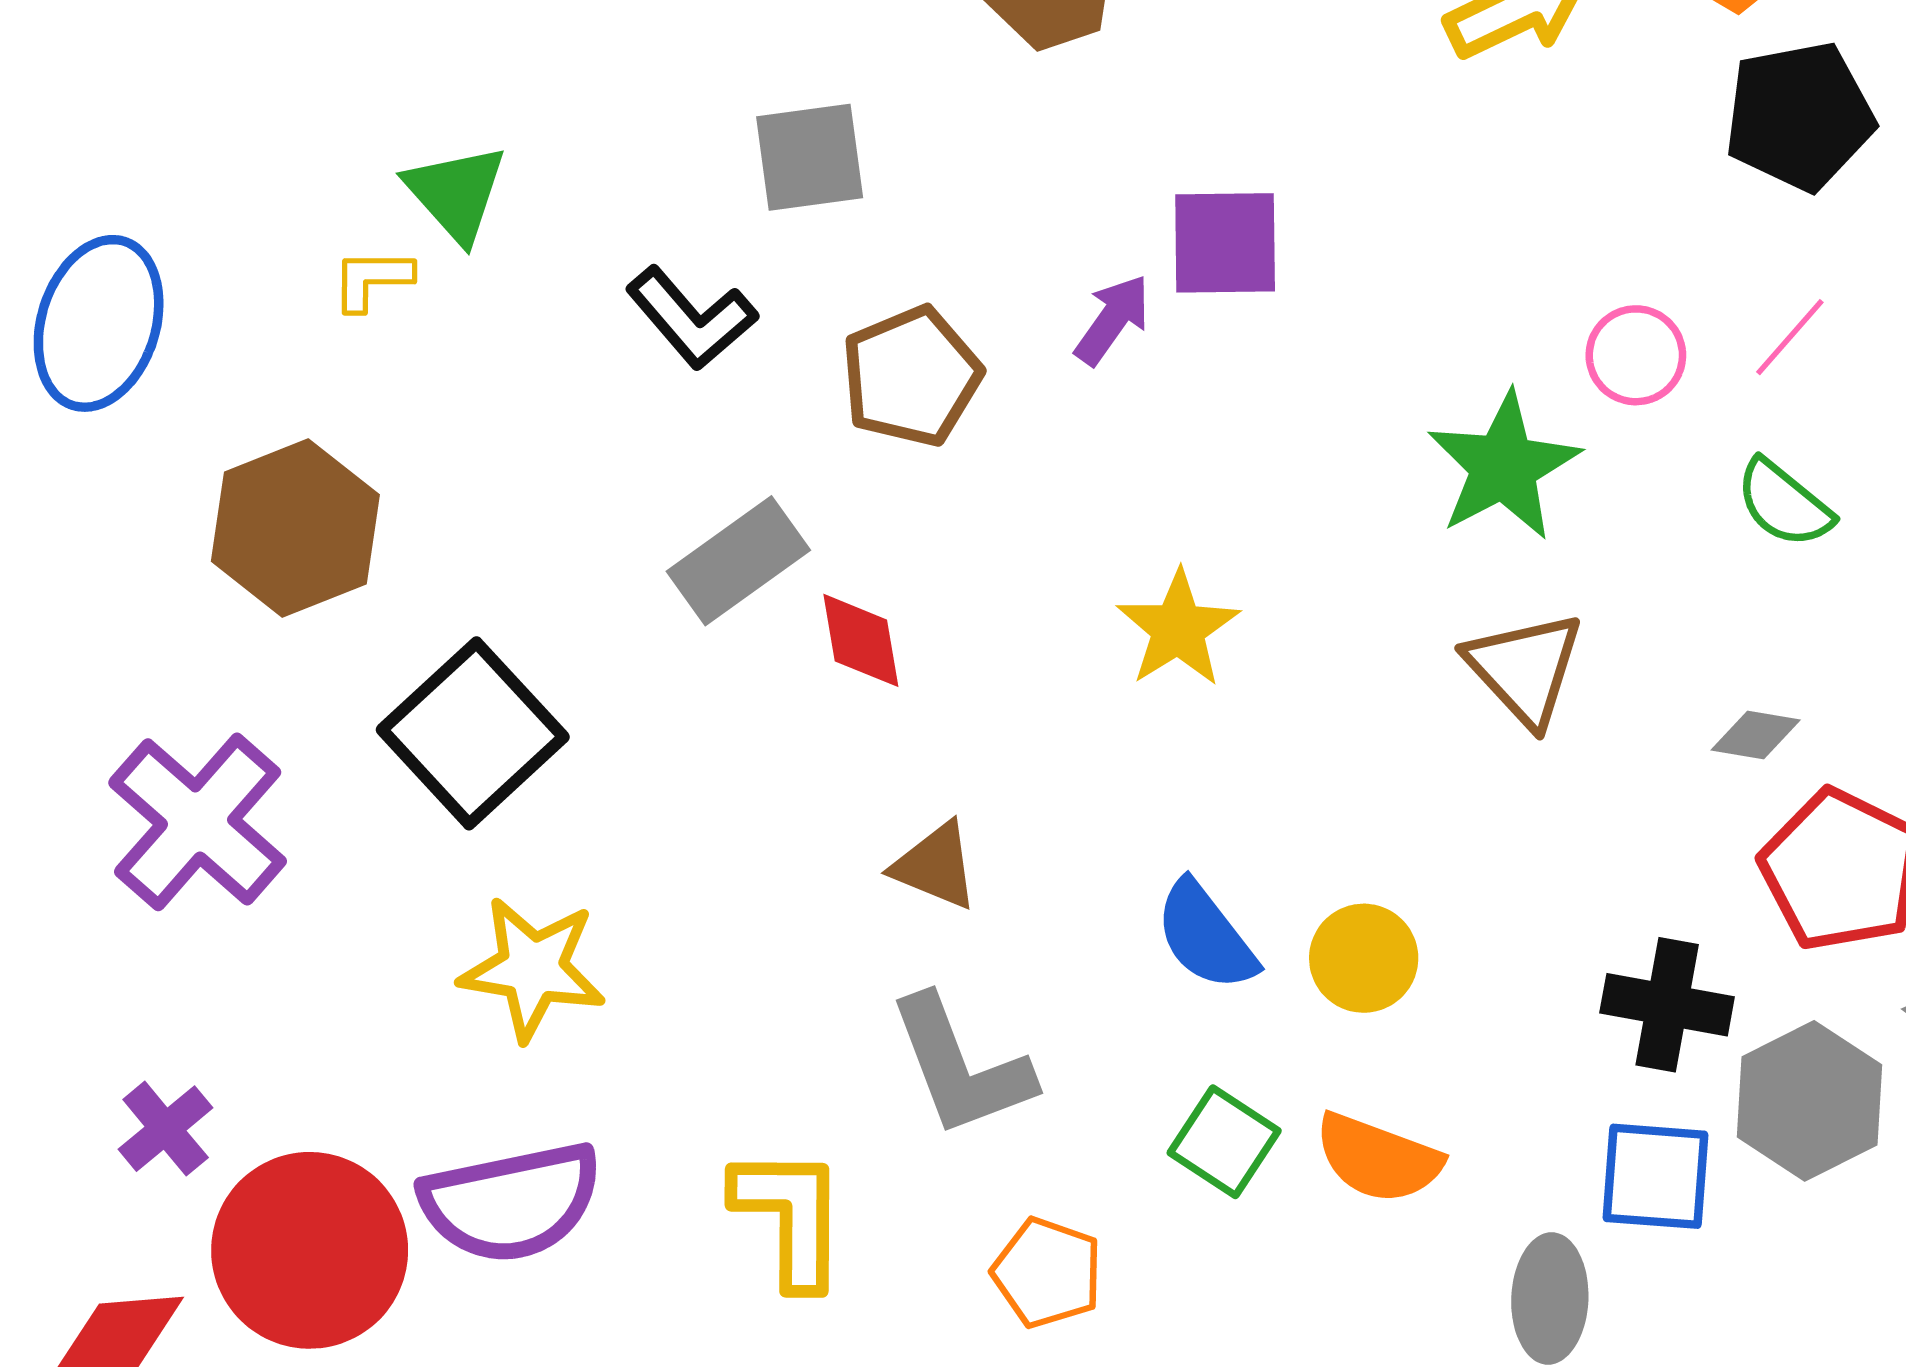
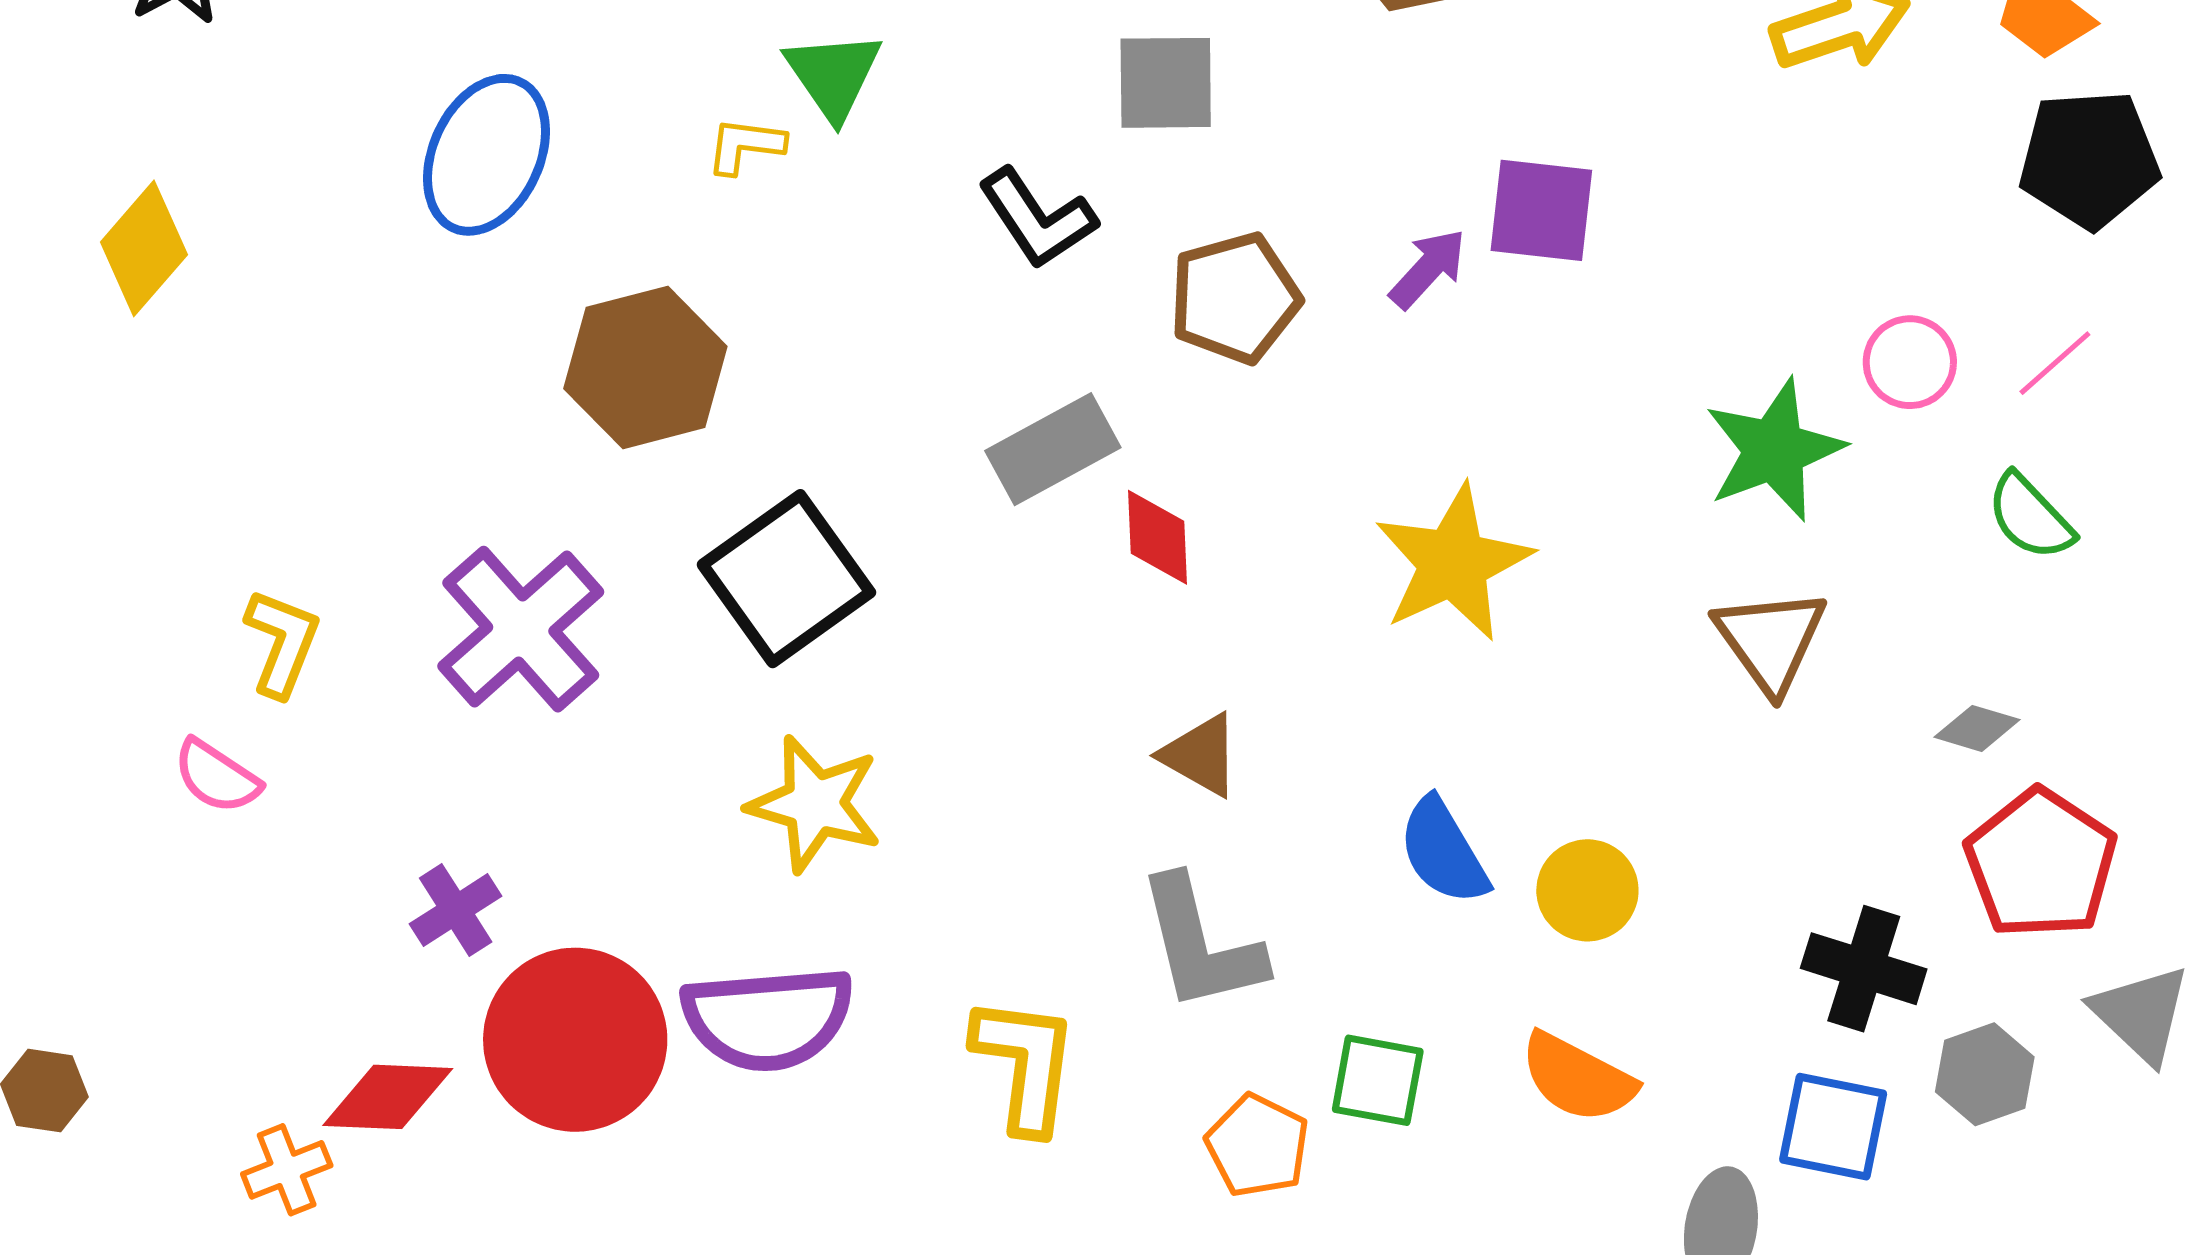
yellow star: (1178, 629) -> (1453, 563), size x1.4
gray hexagon: (1809, 1101) -> (1985, 1074), size x0.7
green square: (1224, 1142) -> (1378, 1080), moved, turned -30

